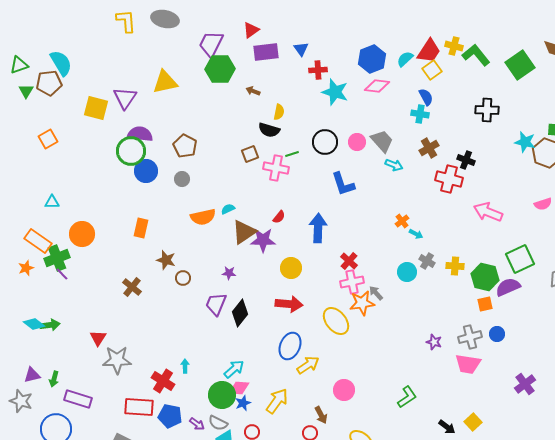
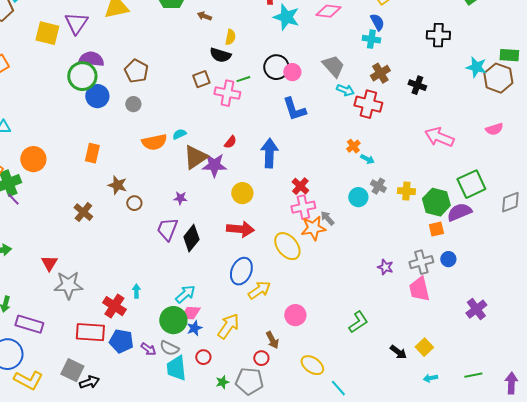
pink circle: (357, 142) -> (292, 72), moved
red cross: (449, 179) -> (368, 104), moved
pink trapezoid: (468, 364) -> (419, 289), turned 68

